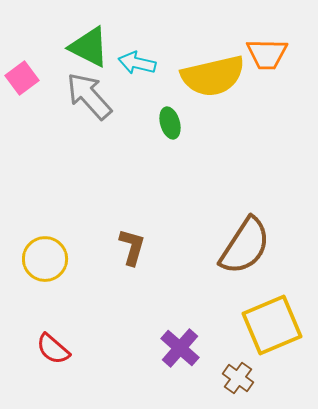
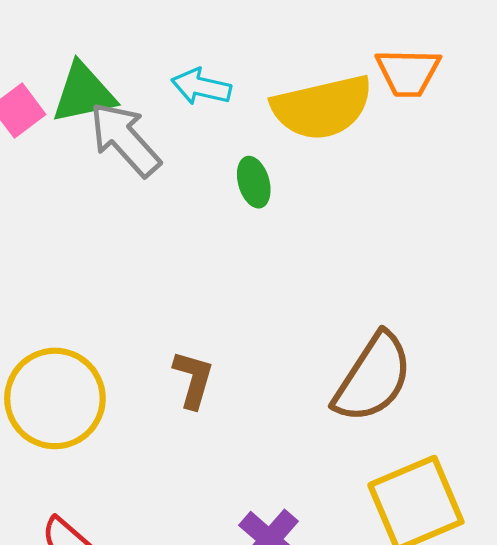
green triangle: (89, 47) -> (84, 93), moved, turned -39
yellow circle: (45, 259) -> (55, 398), size x1.4

